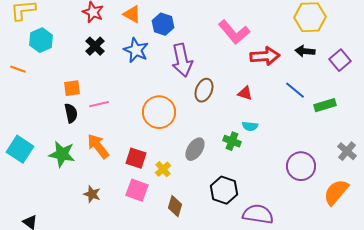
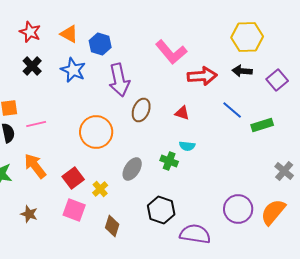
red square: (136, 158) -> (73, 178), turned 35
purple circle: (301, 166) -> (238, 209), moved

